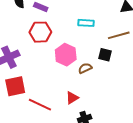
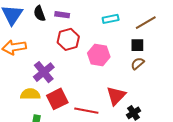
brown semicircle: (85, 68) -> (138, 63), moved
red triangle: (72, 98) -> (116, 96), size x1.5

